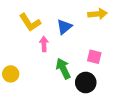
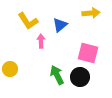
pink square: (94, 57) -> (88, 53), size x1.5
green arrow: (63, 69) -> (57, 75), moved

